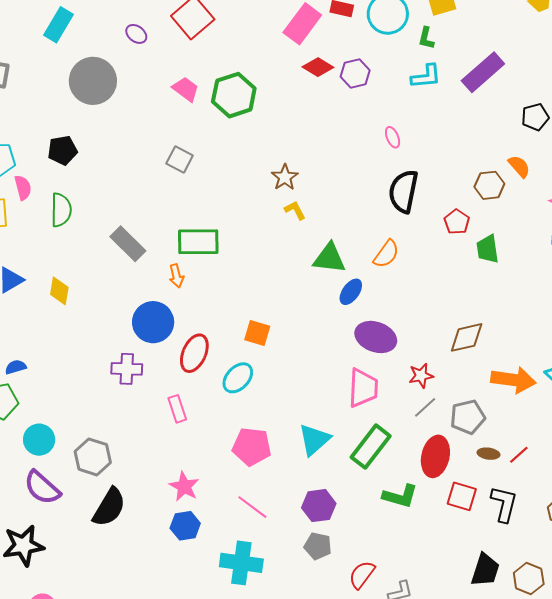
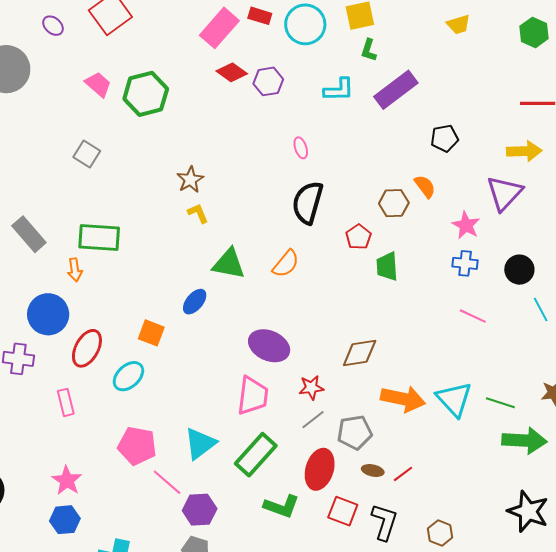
green L-shape: (426, 38) -> (369, 50), moved
blue ellipse: (351, 292) -> (195, 302), moved
pink line: (252, 507) -> (167, 482), moved

